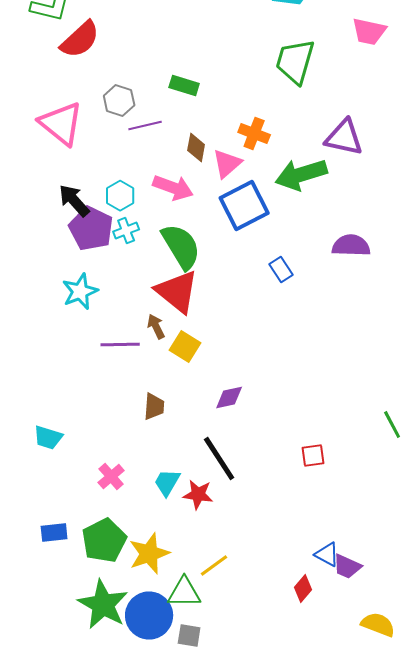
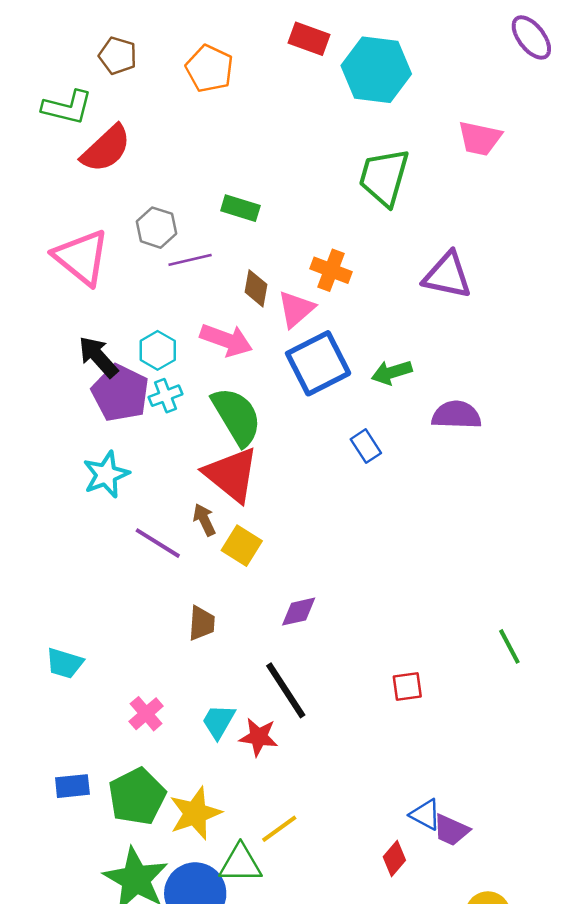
green arrow: (301, 174) -> (392, 372), moved, size x0.6
purple line: (120, 344) -> (158, 543), turned 33

